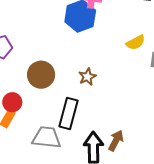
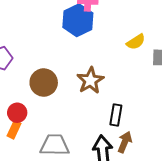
brown star: (87, 77) -> (90, 80), size x1.5
black rectangle: (68, 113) -> (116, 115), moved, size x0.7

